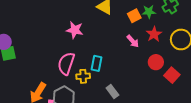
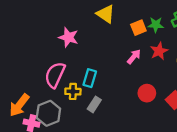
pink arrow: (133, 41) -> (134, 57), turned -104
red circle: (156, 62) -> (147, 93), moved
gray rectangle: (112, 91) -> (94, 104), moved, turned 64

